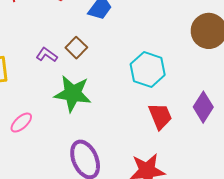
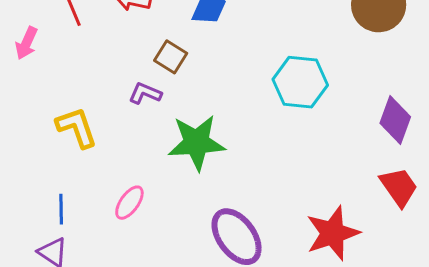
brown square: (76, 48) -> (171, 57), moved
red trapezoid: (160, 116) -> (399, 187), moved

